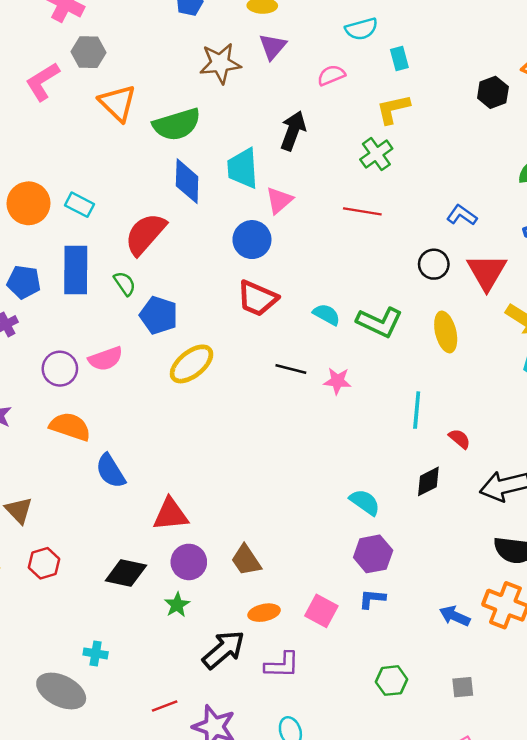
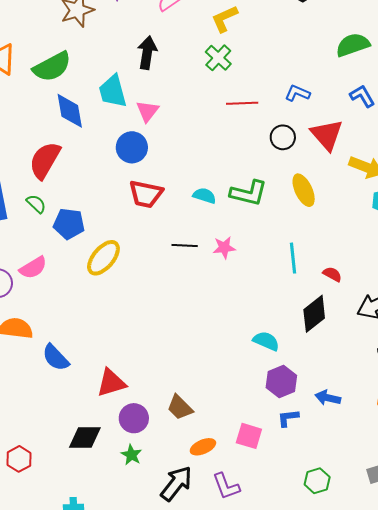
red line: (362, 211) -> (242, 103), moved
black diamond: (428, 481) -> (314, 314), size x1.4
red hexagon: (44, 563) -> (19, 459), moved
blue arrow: (455, 616) -> (328, 398), moved
purple L-shape: (282, 665) -> (226, 486), turned 80

